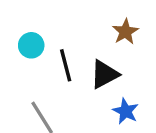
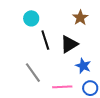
cyan circle: (31, 45) -> (31, 18), moved

